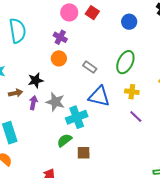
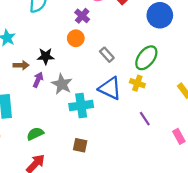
blue circle: (129, 22) -> (160, 15), size x1.5
yellow cross: (132, 92) -> (137, 83), moved
green semicircle: (64, 140) -> (35, 134), moved

